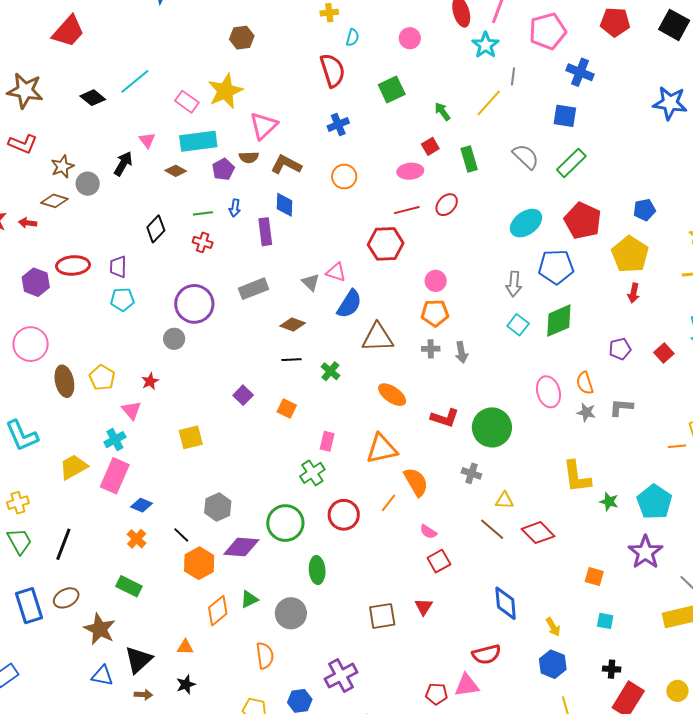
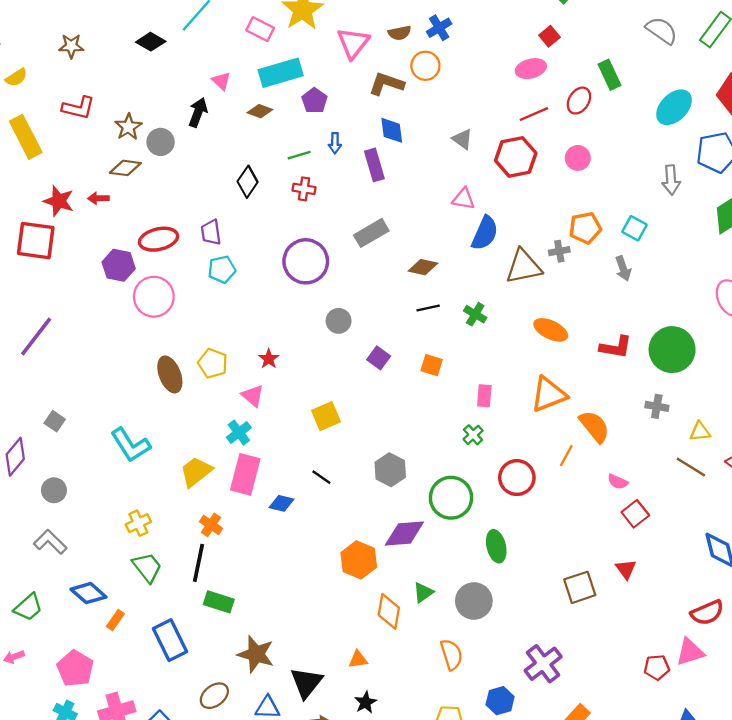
brown star: (25, 91) -> (71, 46), size x0.6
brown semicircle: (249, 157) -> (400, 33), moved
green rectangle: (469, 159) -> (610, 75), moved
orange circle: (344, 177) -> (425, 66), moved
pink circle: (436, 281) -> (578, 158), moved
gray triangle: (311, 282) -> (462, 139), moved
cyan square: (518, 325) -> (634, 228), moved
gray circle: (174, 339) -> (339, 321), moved
pink circle: (31, 344) -> (154, 297), moved
gray cross: (431, 349) -> (559, 251), moved
green cross: (312, 473) -> (473, 435), size x0.7
gray hexagon: (218, 507) -> (390, 470), moved
black line: (181, 535) -> (321, 477), moved
orange cross: (137, 539) -> (211, 525), moved
green rectangle: (129, 586) -> (219, 602), moved
brown ellipse: (66, 598) -> (214, 696), moved
orange diamond: (218, 611) -> (389, 611), turned -32

